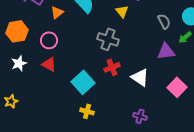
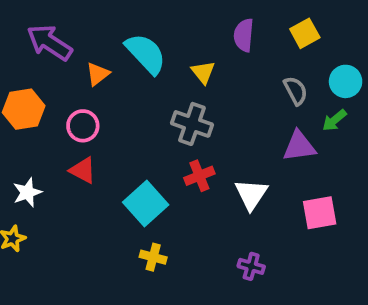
yellow triangle: (122, 11) -> (203, 72), moved
white star: (19, 63) -> (27, 192), moved
white triangle: (140, 77) -> (251, 194), turned 30
pink square: (177, 87) -> (320, 213), turned 36

